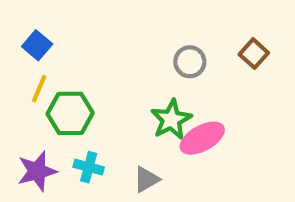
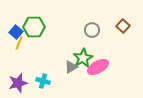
blue square: (37, 45) -> (16, 32), moved
green hexagon: (70, 113) -> (34, 27), moved
gray triangle: (146, 179) -> (71, 67), moved

